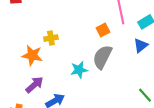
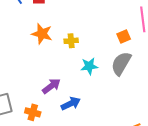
orange star: (32, 55) -> (42, 34), moved
cyan star: (79, 70) -> (89, 66), moved

